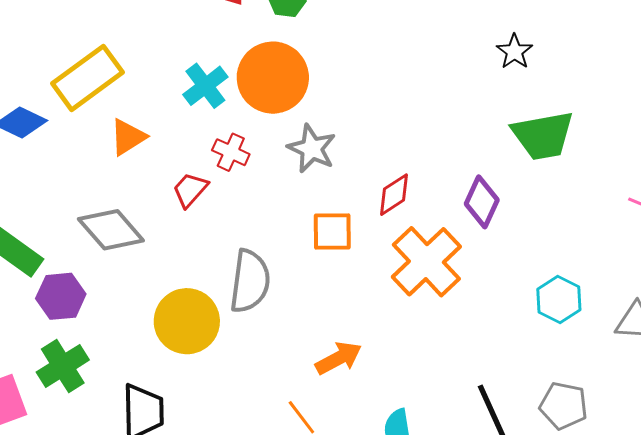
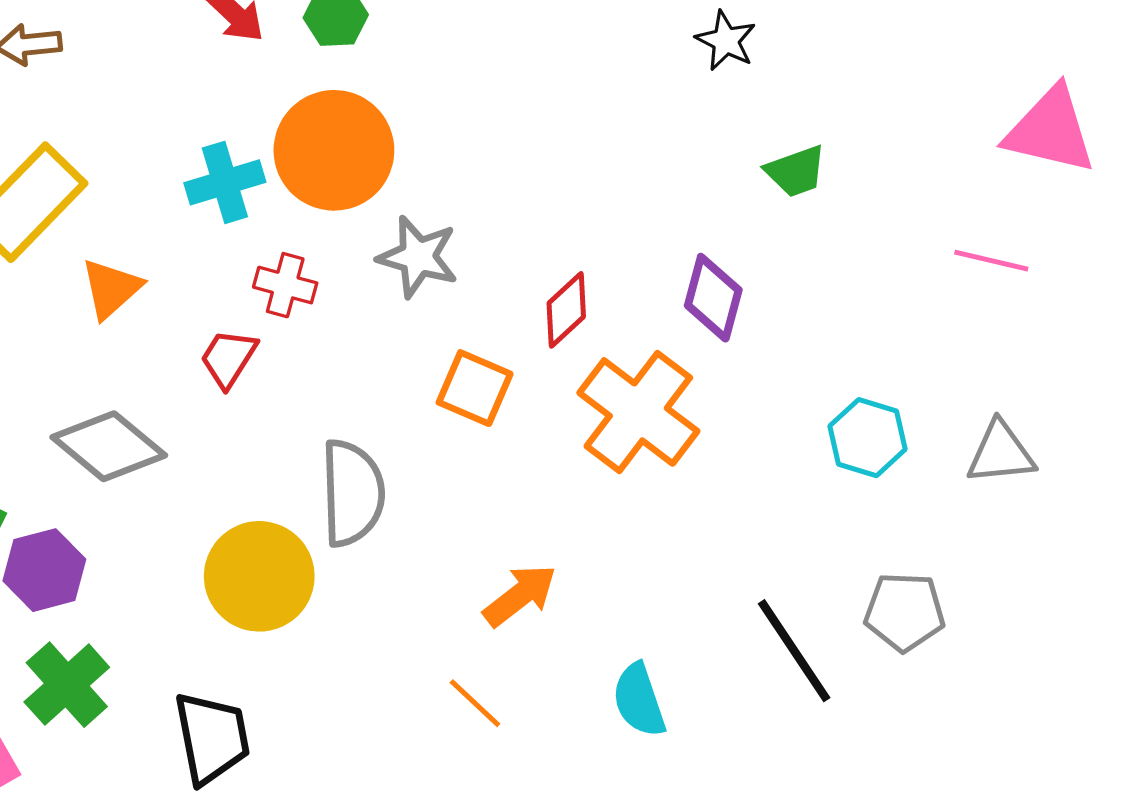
cyan cross: (205, 86) -> (225, 182), turned 30
green trapezoid: (543, 135) -> (796, 171), size x0.6
orange square: (332, 232) -> (475, 388), turned 33

